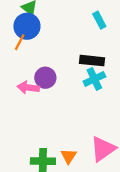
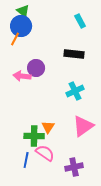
cyan cross: (94, 79) -> (75, 91), moved
orange triangle: (69, 156) -> (48, 127), moved

